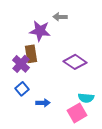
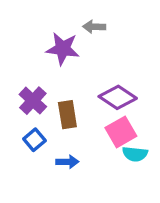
brown rectangle: (31, 54) -> (67, 115), moved
pink square: (77, 113) -> (121, 132), moved

